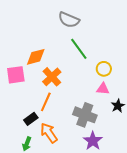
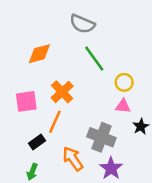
orange diamond: (36, 57) -> (39, 54), moved
pink square: (16, 75) -> (26, 101), moved
orange arrow: (49, 133) -> (73, 159), moved

